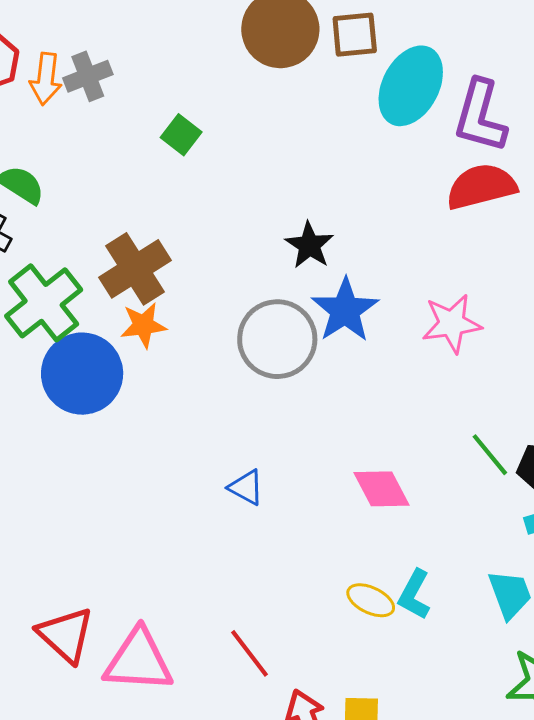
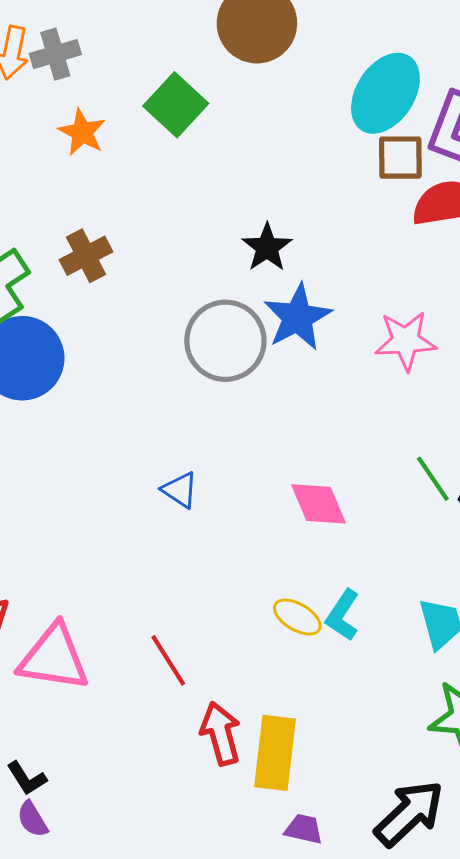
brown square: (355, 35) -> (400, 158), moved
green square: (181, 135) -> (176, 105), moved, size x1.5
brown cross: (135, 269) -> (86, 256), size x0.7
orange star: (143, 325) -> (82, 132), moved, turned 30

